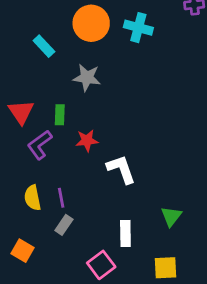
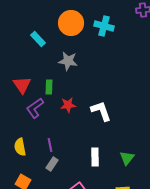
white L-shape: (121, 169) -> (101, 111), moved
yellow semicircle: (33, 198) -> (20, 147), moved
white rectangle: (125, 233) -> (95, 157), moved

